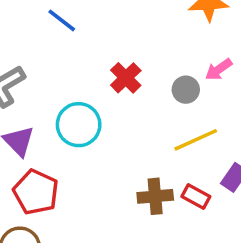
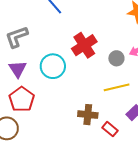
red cross: (126, 78) -> (84, 45), size x1.4
red rectangle: (196, 196) -> (110, 129), moved

